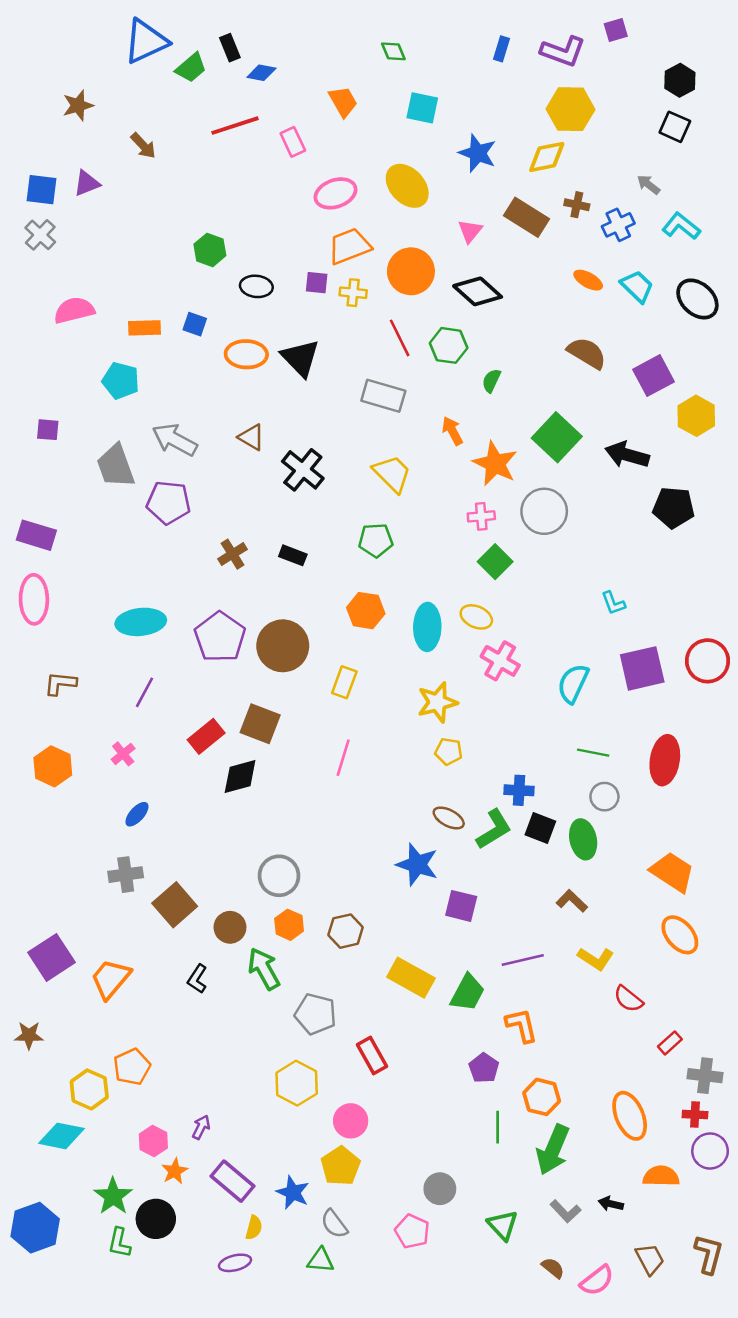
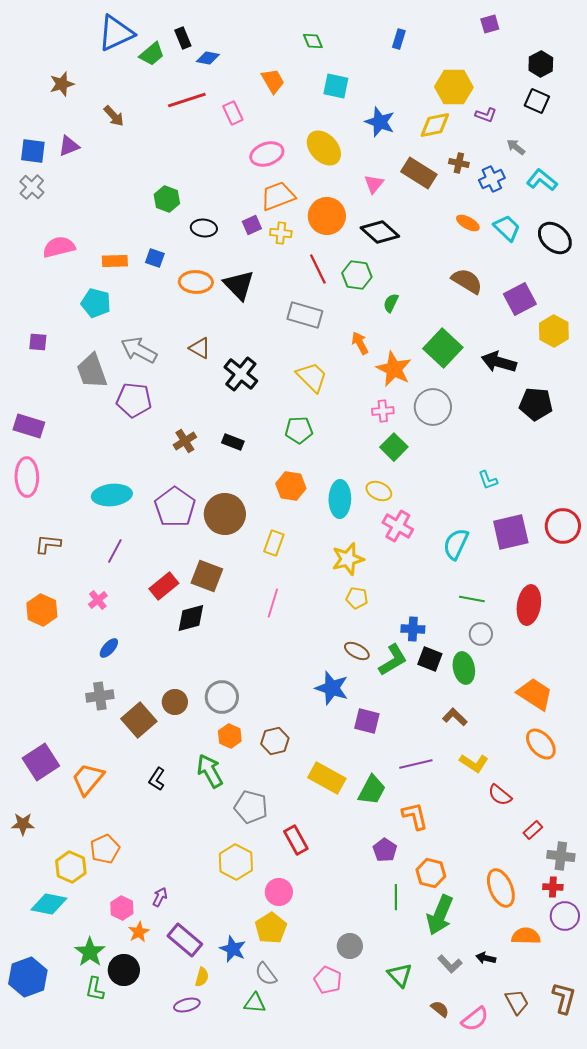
purple L-shape: (563, 51) -> (486, 115), moved, size x0.6
purple square: (317, 283) -> (252, 225), turned -30
brown circle: (230, 927) -> (175, 702), moved

